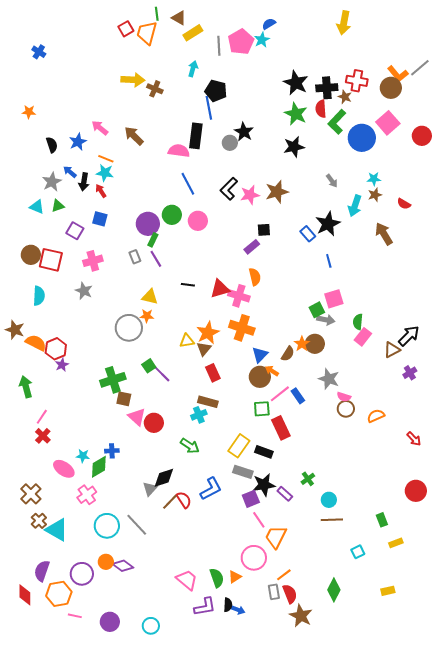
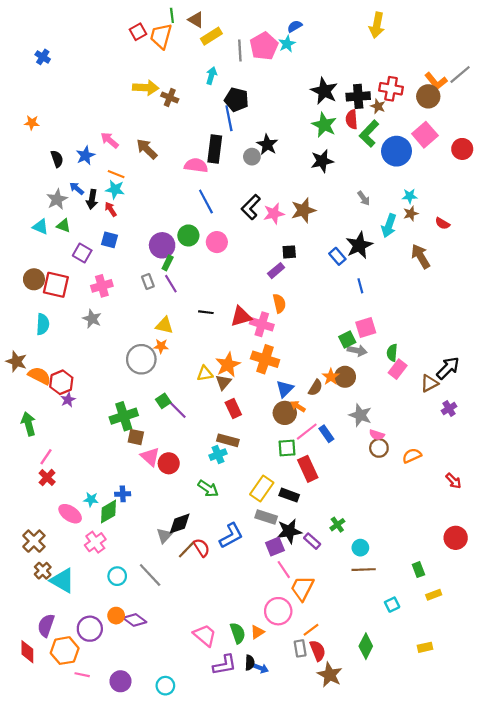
green triangle: (58, 206) -> (64, 226), turned 40
cyan circle: (107, 526) -> (117, 576), size x0.7

